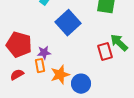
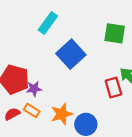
purple star: (44, 53) -> (34, 89), moved
orange rectangle: (40, 66) -> (32, 111), moved, turned -48

